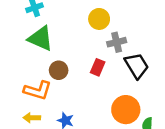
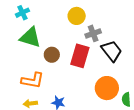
red rectangle: (98, 67) -> (80, 56), size x1.6
brown circle: (59, 70) -> (52, 55), moved

